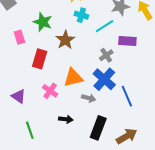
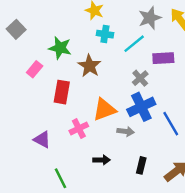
pink rectangle: (19, 37) -> (35, 69), turned 64
blue cross: (104, 79) -> (141, 107), turned 30
pink cross: (50, 91) -> (79, 128), turned 35
black rectangle: (98, 128) -> (141, 165), size x0.6

